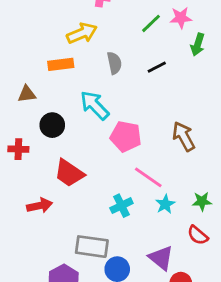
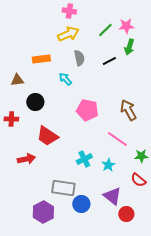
yellow arrow: (82, 33) -> (68, 34), moved
green arrow: (198, 45) -> (129, 47), moved
cyan arrow: (95, 105) -> (65, 79), moved, size x0.6
pink line: (148, 177) -> (117, 139), moved
cyan star: (165, 204) -> (108, 165), moved

